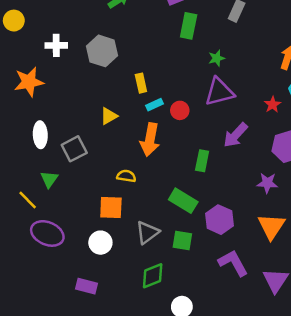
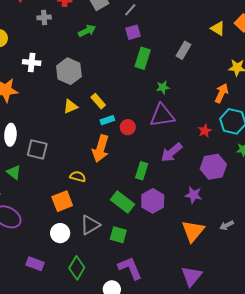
yellow rectangle: (141, 83) -> (98, 101), turned -35
yellow triangle: (109, 116) -> (71, 106), moved
gray square: (74, 149) -> (37, 149), turned 35
green triangle: (49, 179) -> (14, 172), turned -35
orange square: (111, 208) -> (62, 201), turned -30
purple hexagon: (220, 220) -> (153, 201), moved
white circle: (100, 243) -> (60, 233), moved
purple L-shape: (233, 263) -> (130, 268), moved
green diamond: (153, 276) -> (77, 268), moved, turned -45

